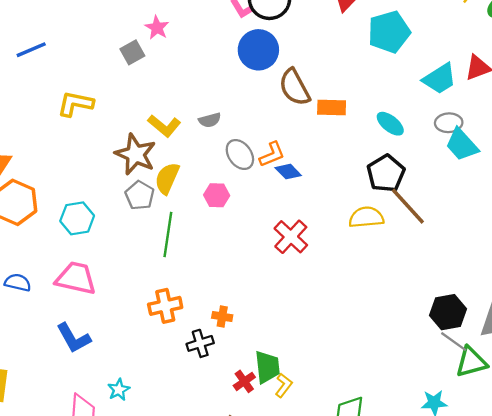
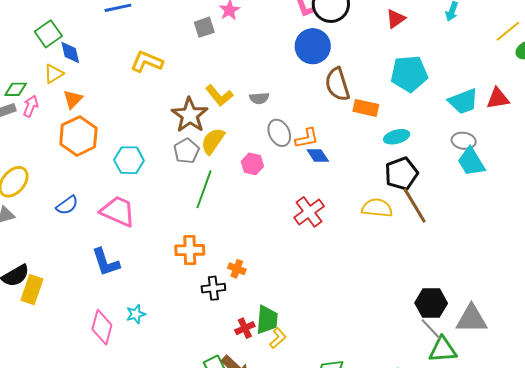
cyan pentagon: (389, 32) -> (409, 74), moved
cyan ellipse: (390, 124) -> (397, 137), moved, turned -65
blue semicircle: (18, 283) -> (67, 205), turned 120

